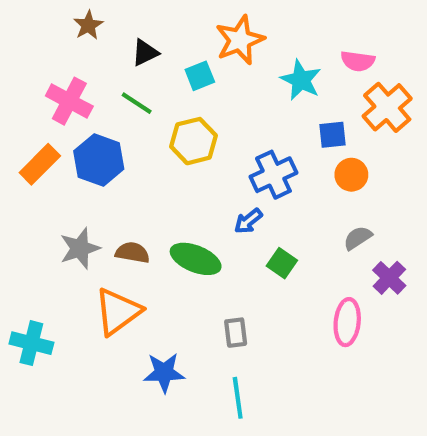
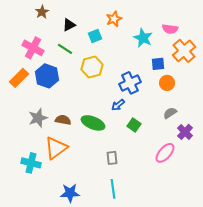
orange star: (240, 40) -> (114, 19), size x0.7
pink ellipse: (347, 322) -> (165, 153), turned 35
cyan cross: (31, 343) -> (31, 163), moved
blue star: (164, 373) -> (70, 193), moved

